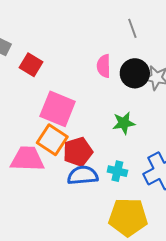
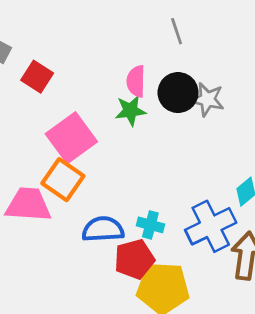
pink square: (58, 109) -> (71, 138), turned 30
green star: (124, 123) -> (130, 111), moved
red pentagon: (78, 152) -> (134, 259), moved

